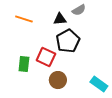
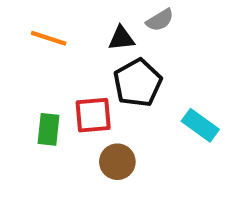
red square: (46, 57) -> (93, 115), turned -30
cyan rectangle: (99, 84) -> (200, 125), moved

